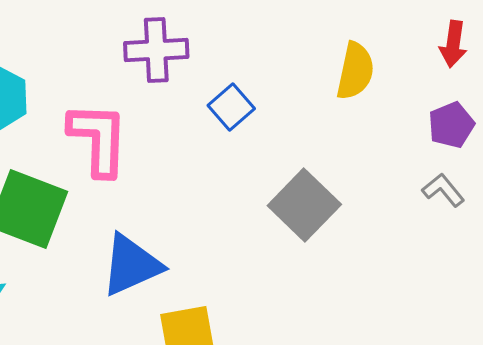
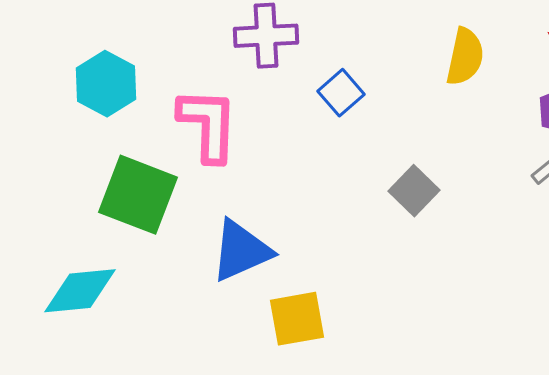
gray square: (304, 205) -> (414, 191), size x0.7

